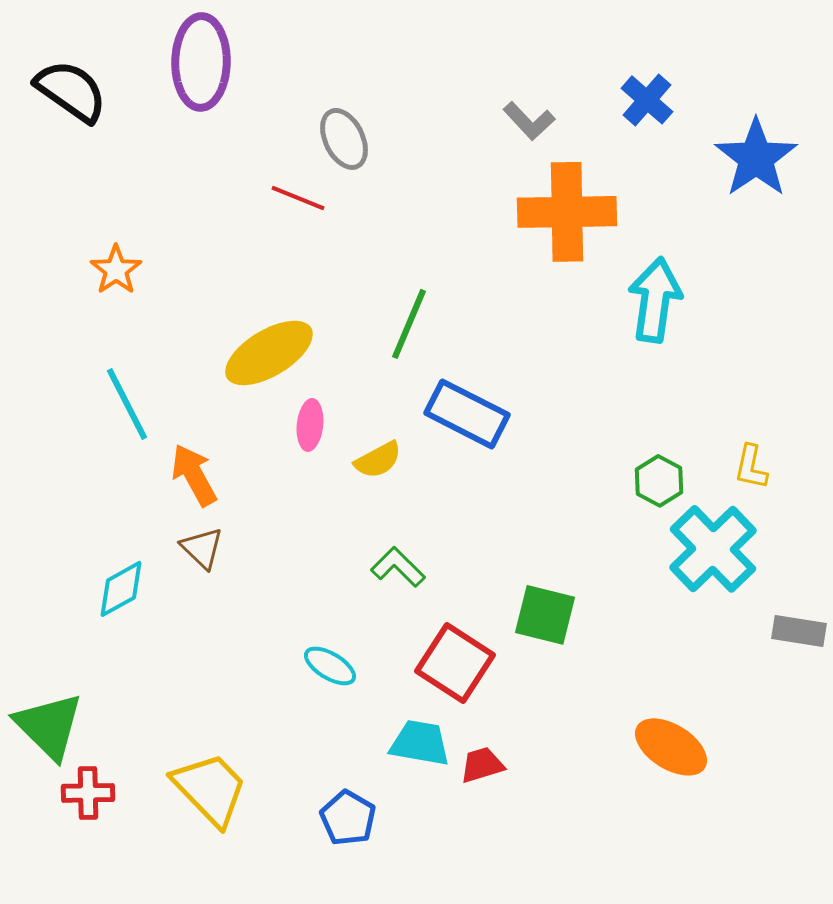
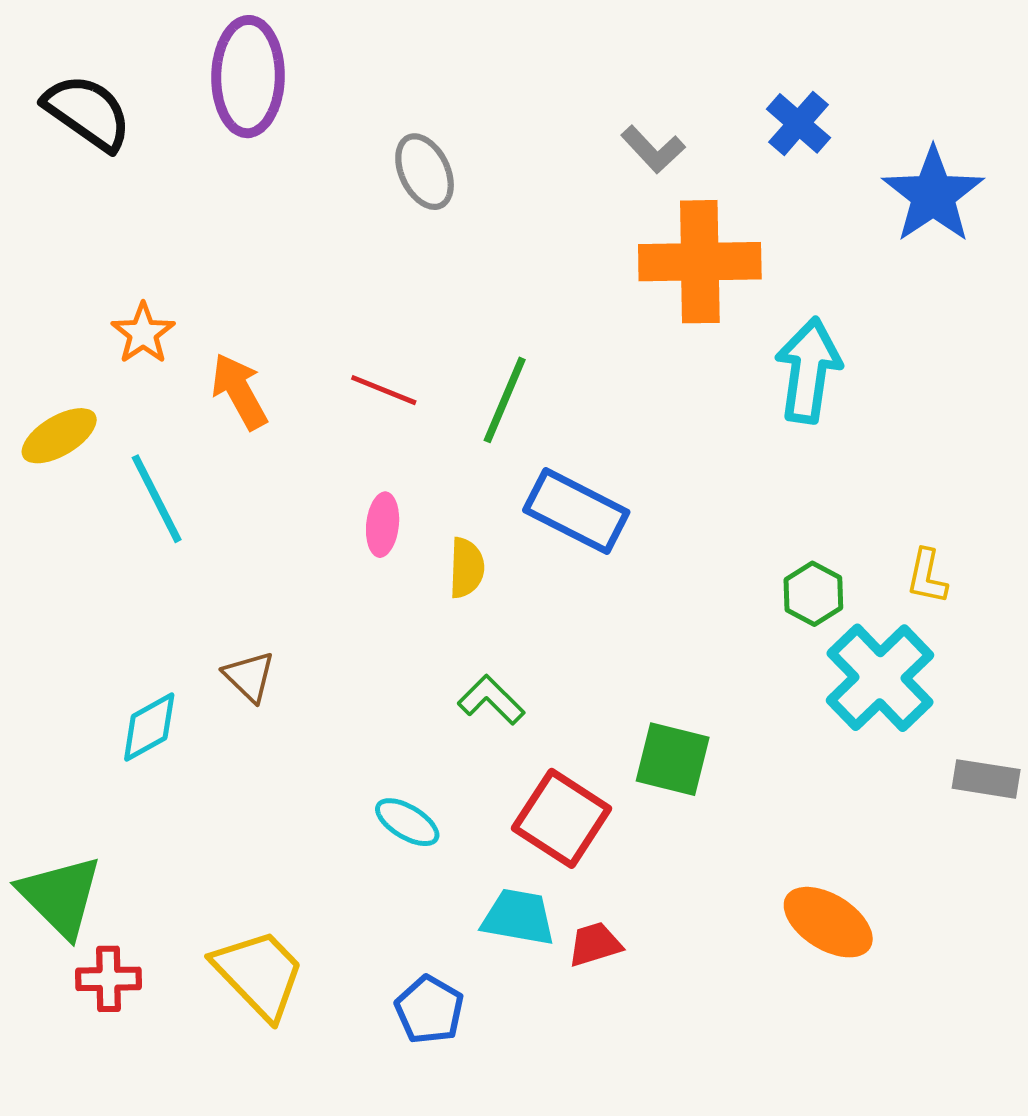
red line: (298, 198) -> (384, 390), moved
yellow ellipse: (269, 353) -> (59, 436), moved, size x0.7
yellow semicircle: (378, 460) -> (466, 568), turned -60
orange arrow: (194, 475) -> (239, 391), moved

